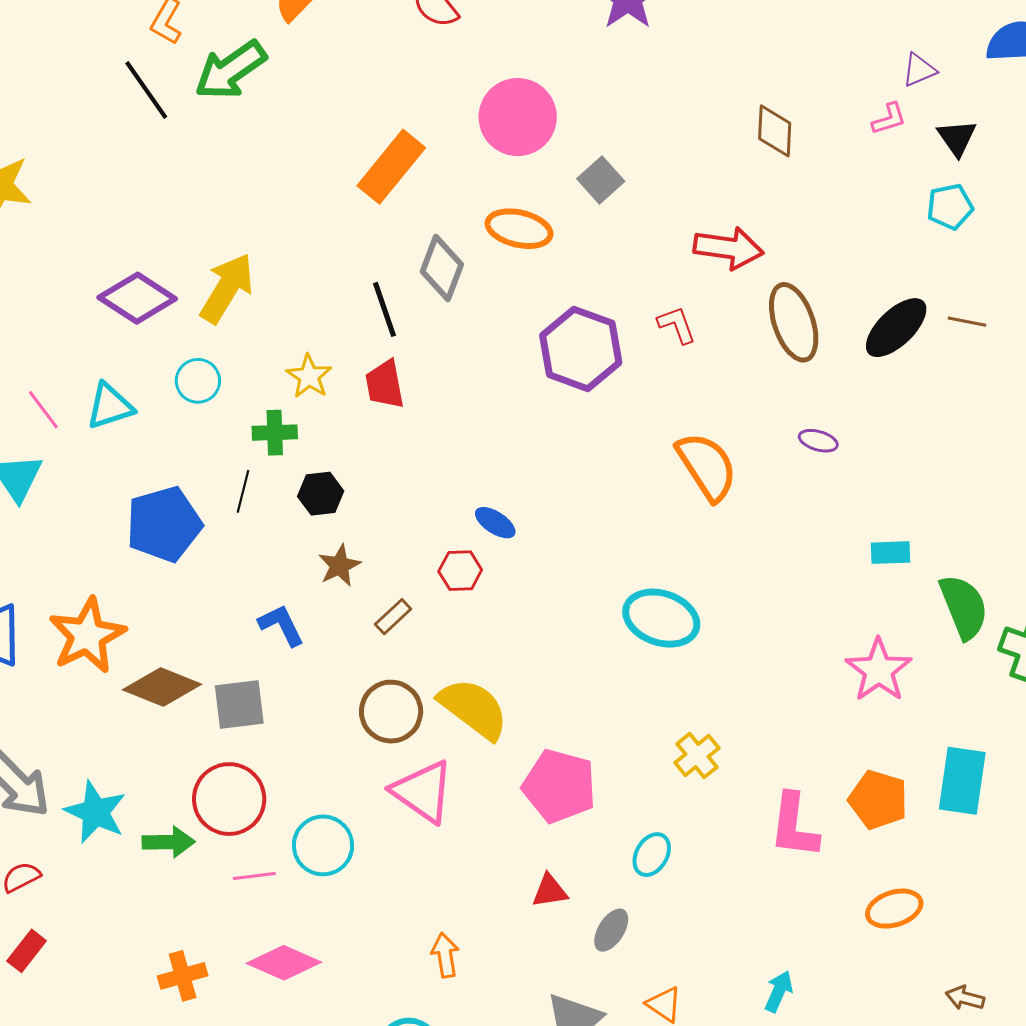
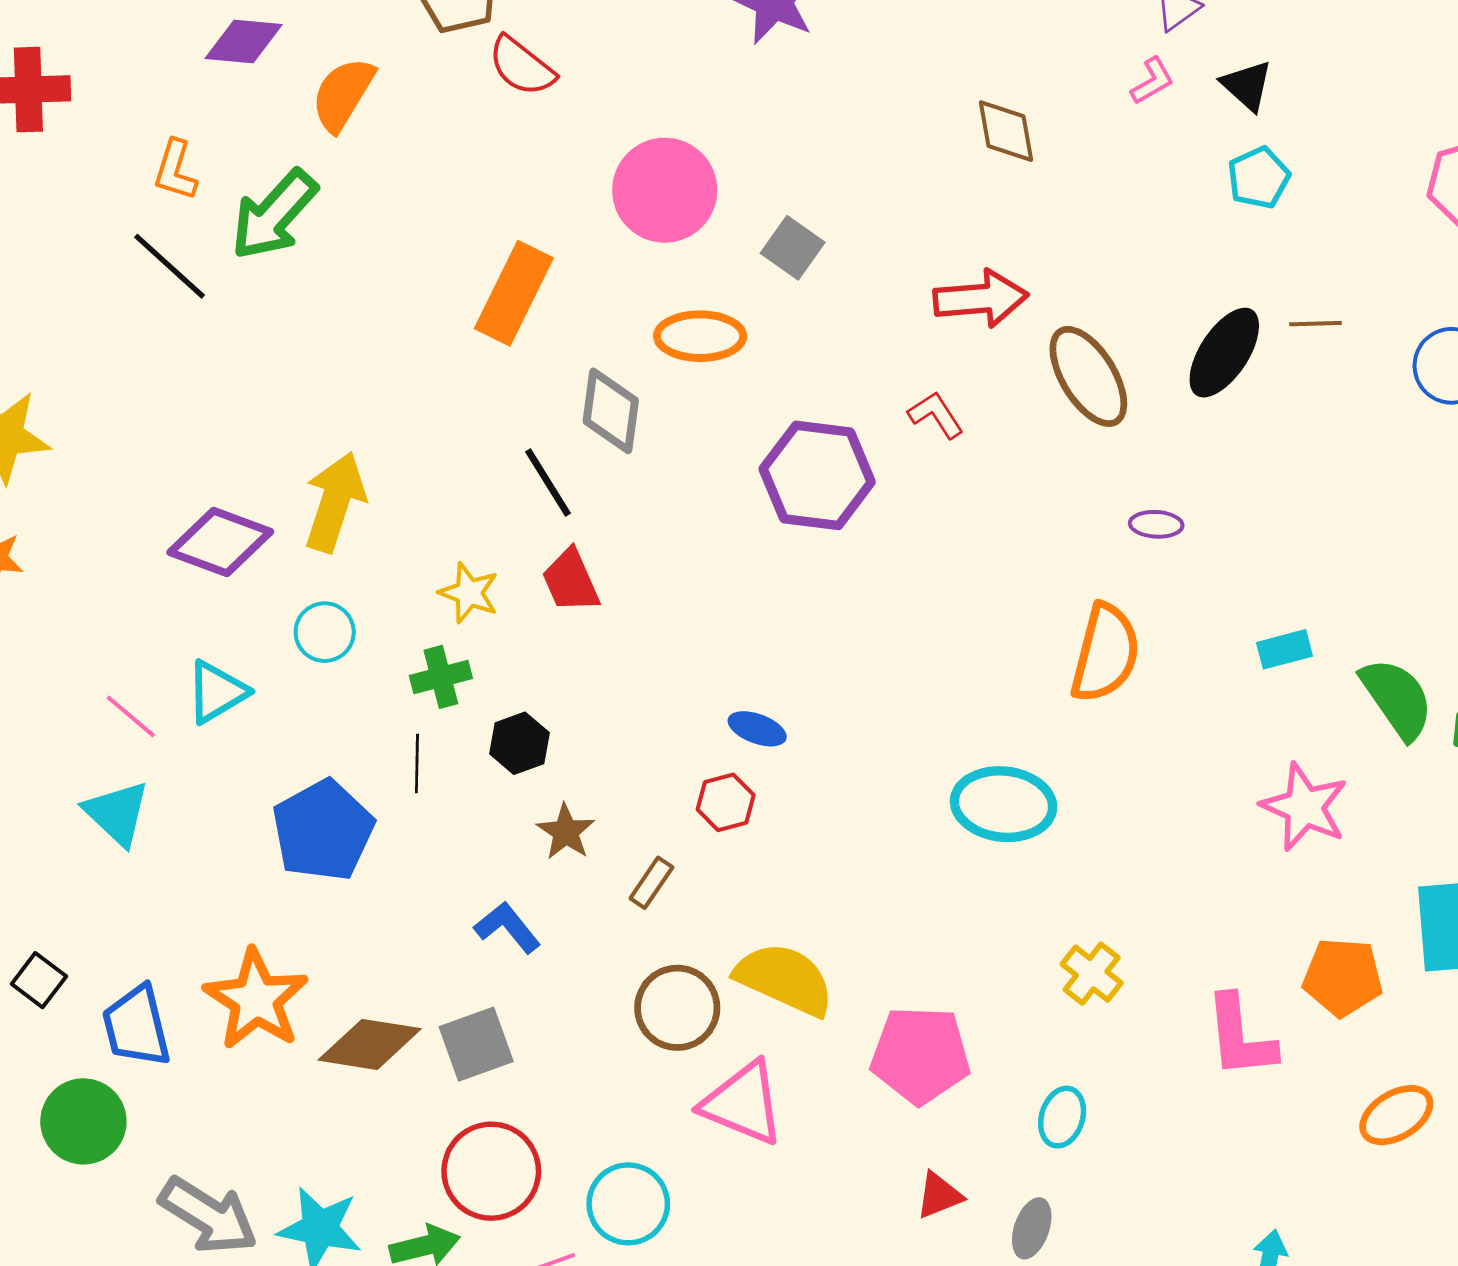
orange semicircle: (707, 466) -> (1105, 653), moved, turned 60

